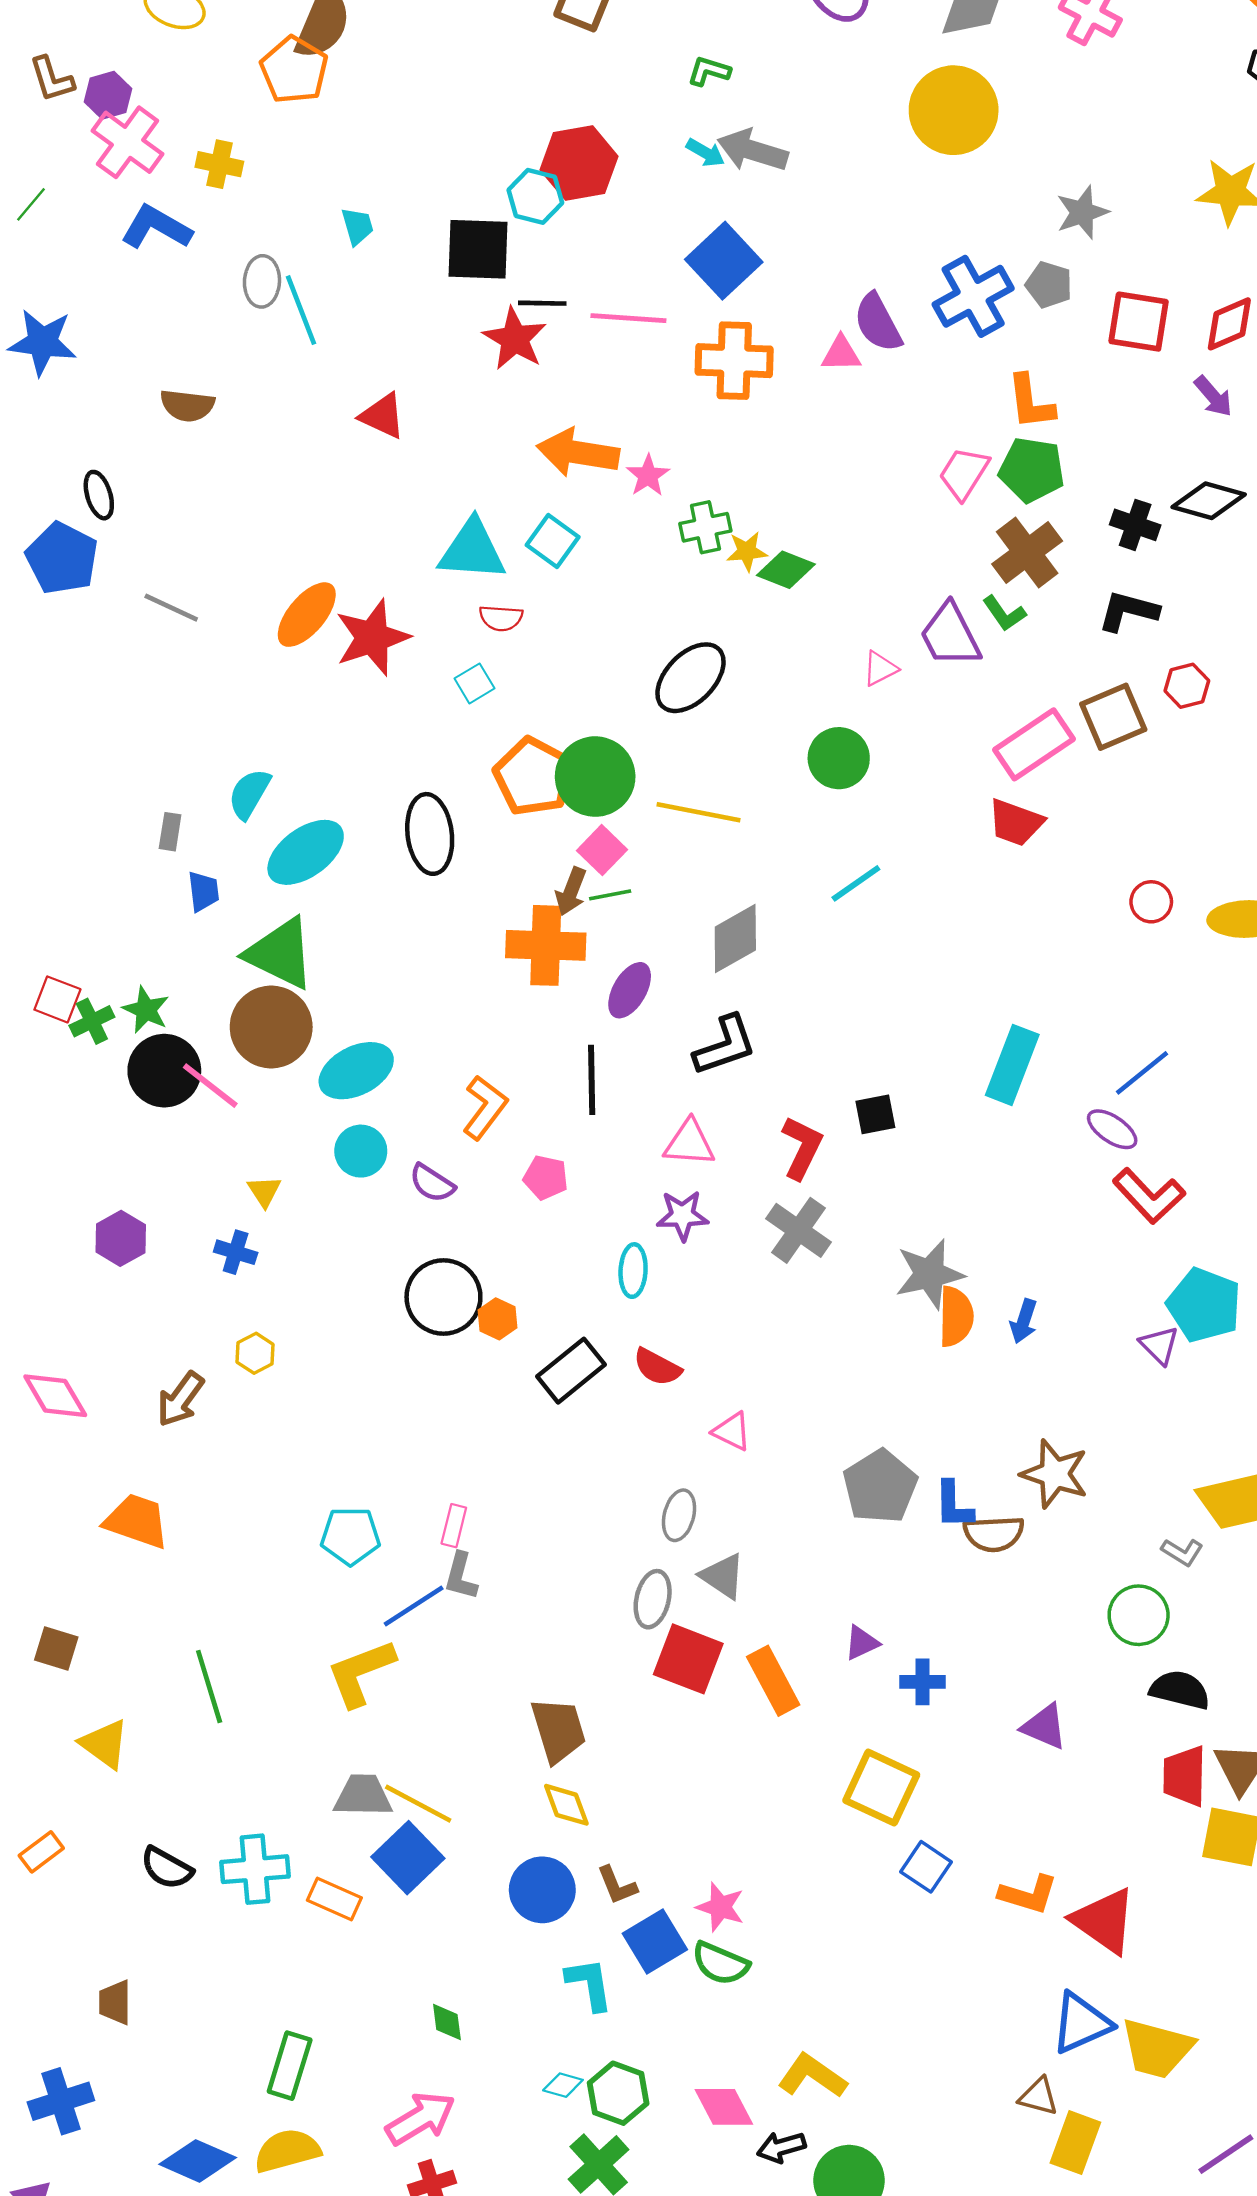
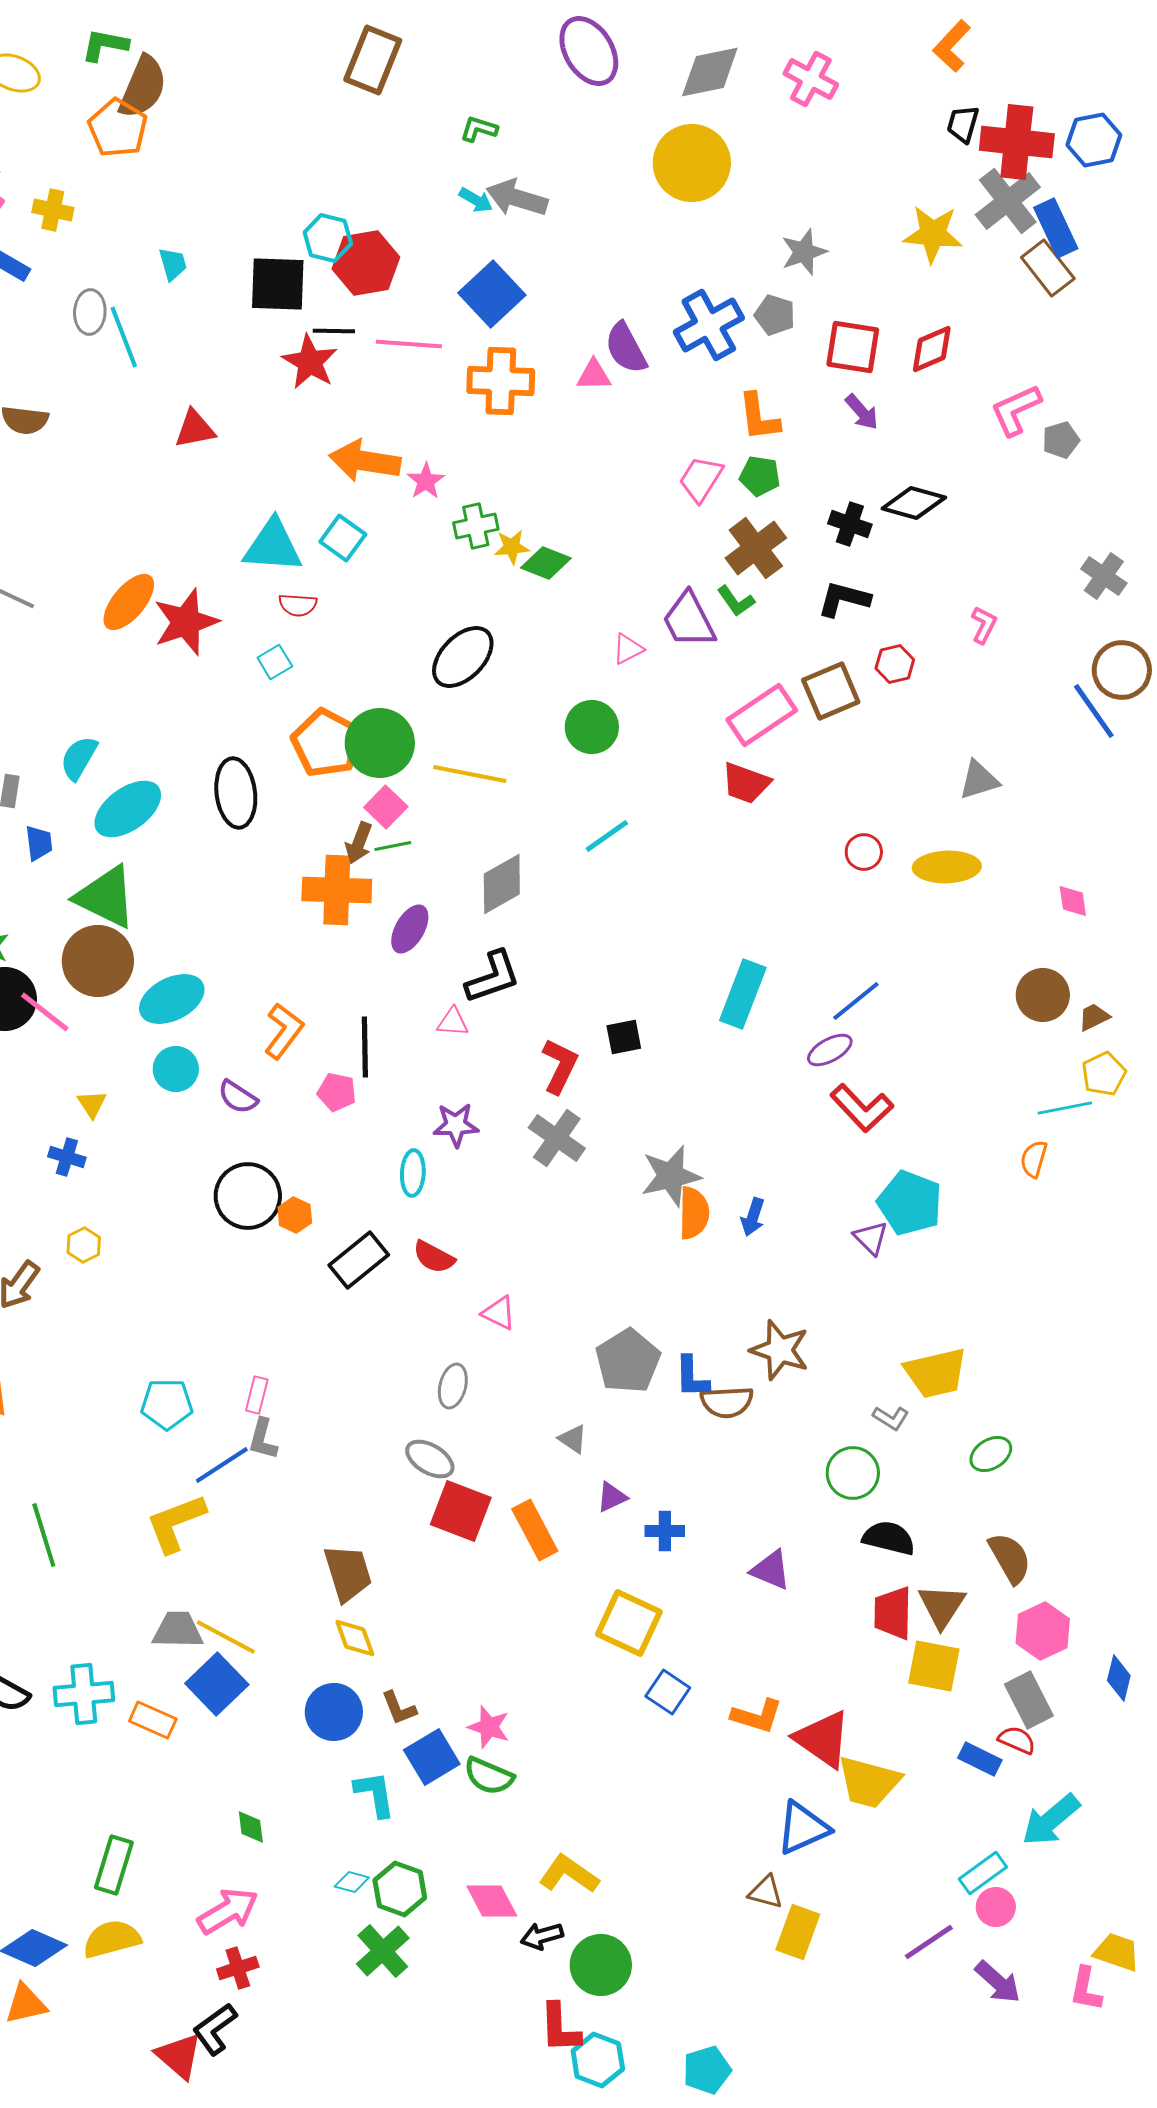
red hexagon: (579, 163) -> (366, 263), moved
purple arrow: (1213, 396) -> (862, 412), moved
red triangle: (383, 416) -> (195, 429), turned -36
green pentagon: (1032, 470) -> (760, 476), size x0.7
black line: (592, 1080) -> (365, 1047), moved
purple ellipse: (1112, 1129) -> (830, 1050), turned -63
pink triangle: (689, 1143) -> (453, 1022), moved, size x0.7
gray triangle: (723, 1576) -> (573, 1439), moved, size x0.7
gray ellipse: (653, 1599) -> (430, 1459), turned -72
yellow trapezoid: (1157, 2048) -> (869, 1782), moved

